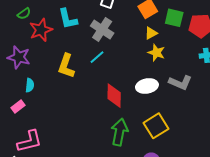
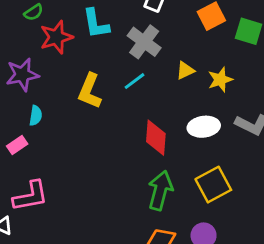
yellow triangle: (151, 33) -> (185, 71), moved
yellow star: (156, 53) -> (220, 80), turned 30
purple star: (19, 57) -> (22, 75), turned -30

